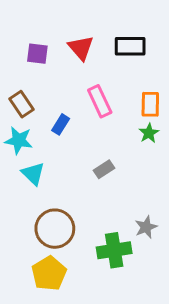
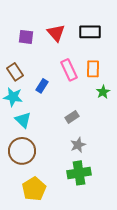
orange rectangle: (150, 104) -> (93, 69), moved
gray star: (146, 227) -> (78, 145), moved
brown circle: (55, 229) -> (22, 151), moved

